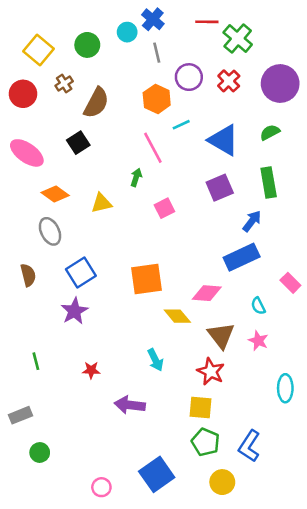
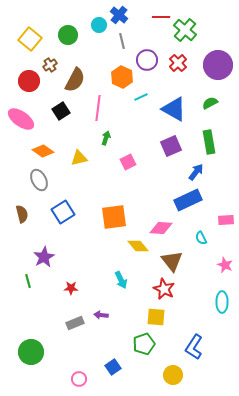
red circle: (23, 94) -> (29, 81), moved
pink line: (153, 148) -> (98, 108), moved, turned 35
pink rectangle: (290, 283) -> (226, 220), turned -49
purple star: (74, 311) -> (44, 257), moved
pink star: (258, 341) -> (225, 265), moved
purple arrow: (130, 405) -> (101, 315), size x0.6
gray rectangle: (20, 415) -> (75, 323), moved
green pentagon: (206, 442) -> (144, 344), moved, turned 30
green circle: (40, 452) -> (31, 352), size x1.6
blue square: (157, 474) -> (113, 367), moved, size x0.6

